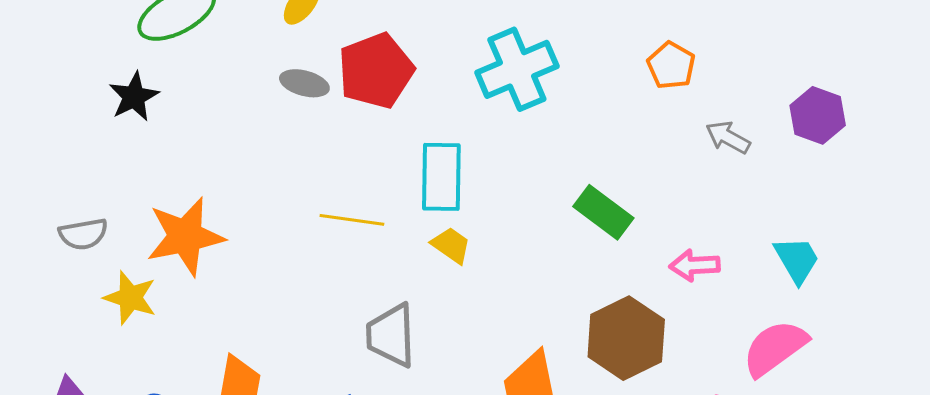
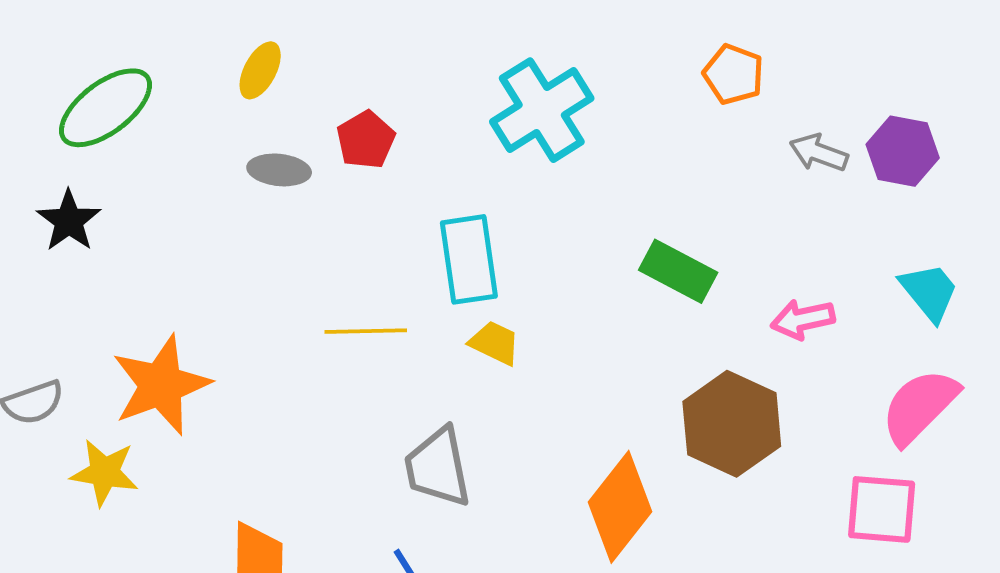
red pentagon: (376, 71) -> (366, 140), size x0.6
purple hexagon: (818, 115) -> (903, 151), moved

